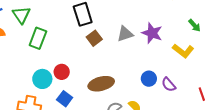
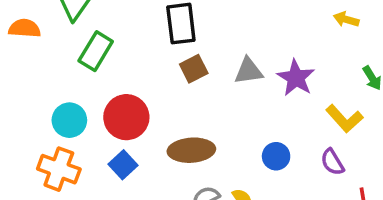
red circle: (62, 72) -> (126, 117), size x1.6
cyan circle: (42, 79) -> (69, 120), moved
purple semicircle: (169, 85) -> (332, 162), moved

